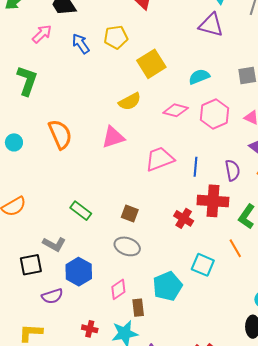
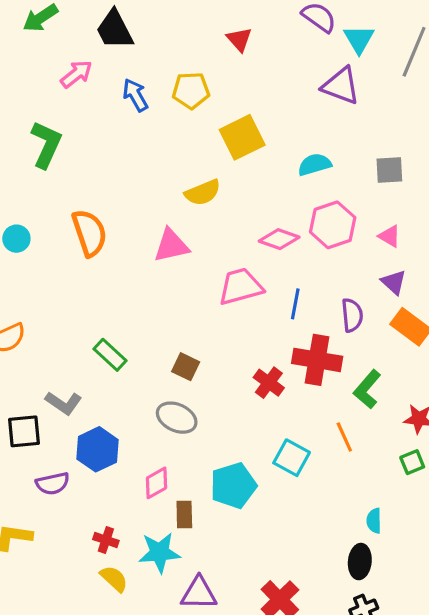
pink diamond: (176, 110) -> (279, 239), moved

